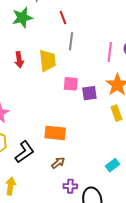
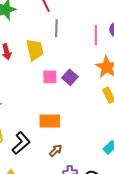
pink square: (71, 84) -> (50, 77), moved
purple square: (89, 93) -> (70, 77), moved, turned -35

